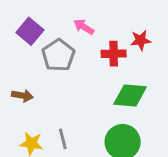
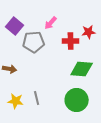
pink arrow: (84, 27) -> (51, 23), turned -80
gray pentagon: (58, 55) -> (34, 42), turned 30

